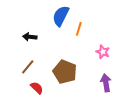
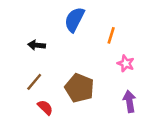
orange line: (79, 29) -> (111, 35), moved

